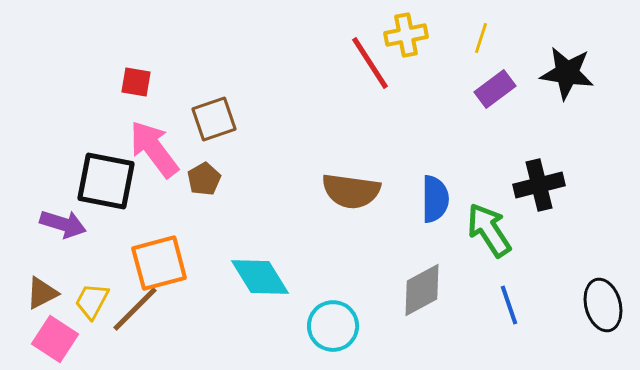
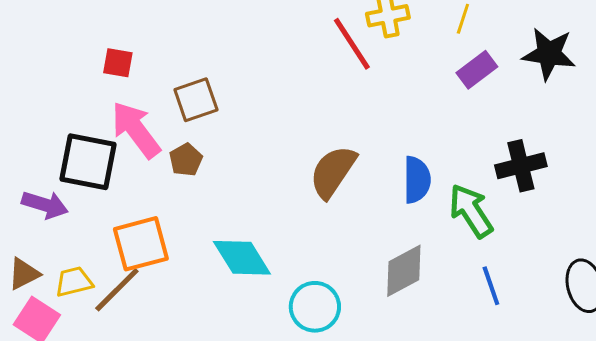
brown semicircle: (351, 191) -> (333, 172), turned 116
yellow trapezoid: (92, 301) -> (74, 282), turned 48

